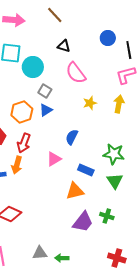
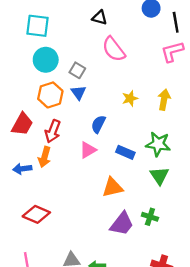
cyan circle: (33, 67) -> (46, 60), moved
yellow star: (90, 103) -> (130, 98), moved
yellow arrow: (119, 104) -> (164, 100), moved
blue triangle: (46, 110) -> (78, 93), turned -32
blue semicircle: (72, 137) -> (98, 124), moved
blue rectangle: (86, 170) -> (125, 152), moved

